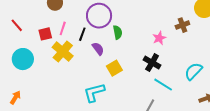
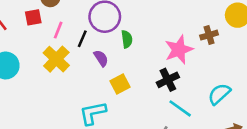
red square: (45, 34) -> (33, 17), moved
pink star: (159, 38) -> (179, 50), size x1.6
black cross: (152, 63) -> (168, 80), turned 30

